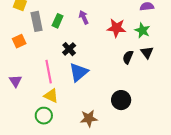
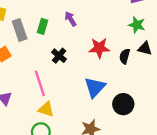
red star: (116, 28) -> (99, 48), moved
black triangle: (147, 53) -> (145, 48), turned -32
blue triangle: (79, 72) -> (95, 87), moved

